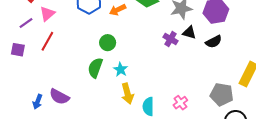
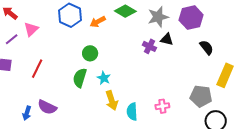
red line: (47, 41) -> (37, 69), moved
black semicircle: (214, 42) -> (207, 47), moved, turned -98
pink cross: (180, 103) -> (162, 106), turned 32

